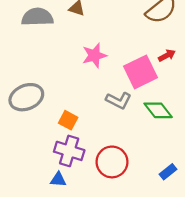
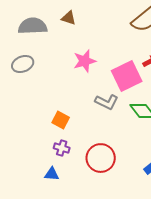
gray ellipse: (26, 97) -> (23, 64), moved, size x0.7
purple cross: (69, 151) -> (62, 148), size x0.6

